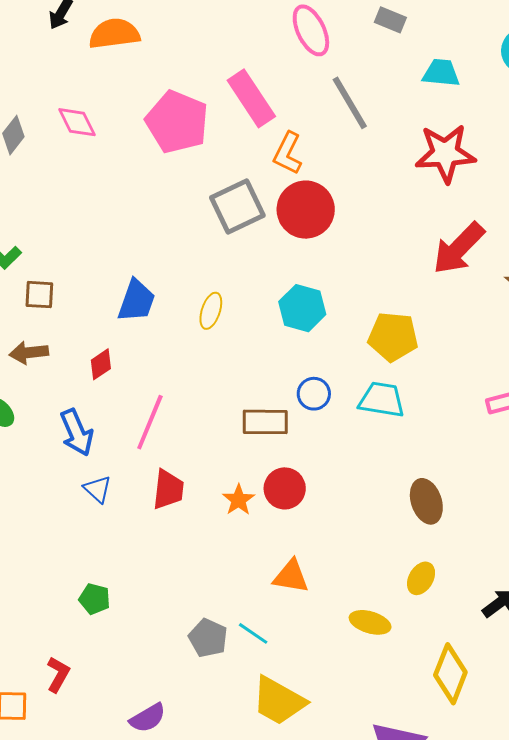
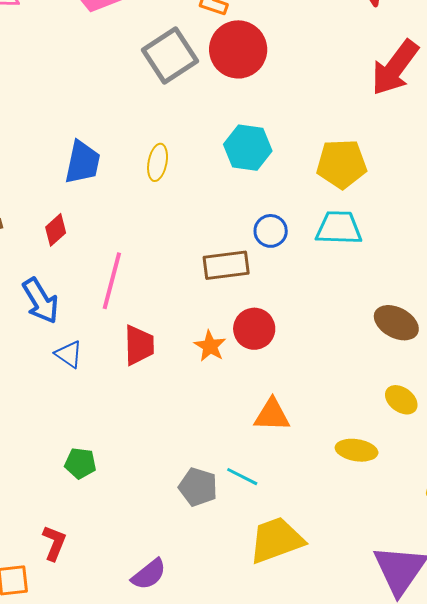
brown ellipse: (426, 501) -> (396, 323), turned -36
yellow ellipse: (421, 578) -> (401, 400), turned -76
yellow trapezoid: (279, 701) -> (276, 540), turned 138

